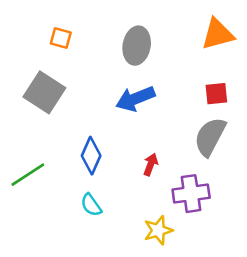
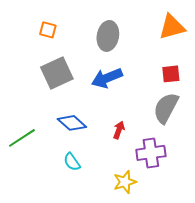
gray square: (44, 92) -> (57, 73), moved, turned 32
blue diamond: (91, 156) -> (72, 123), turned -72

